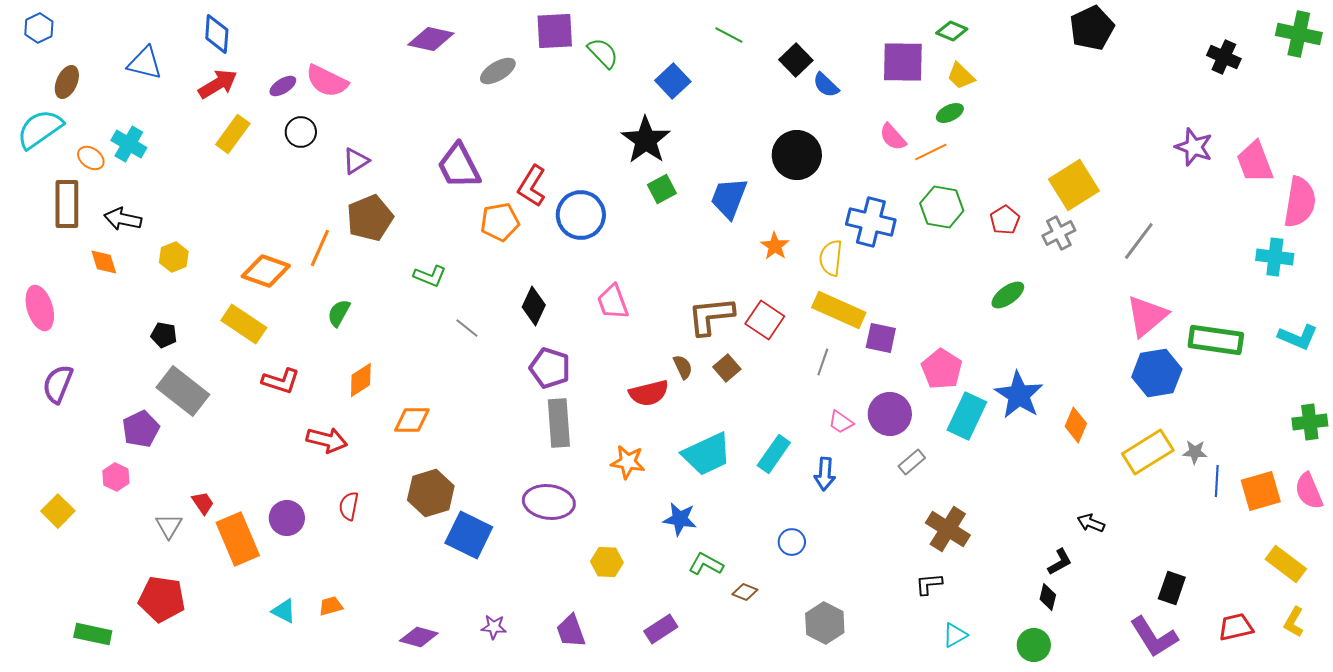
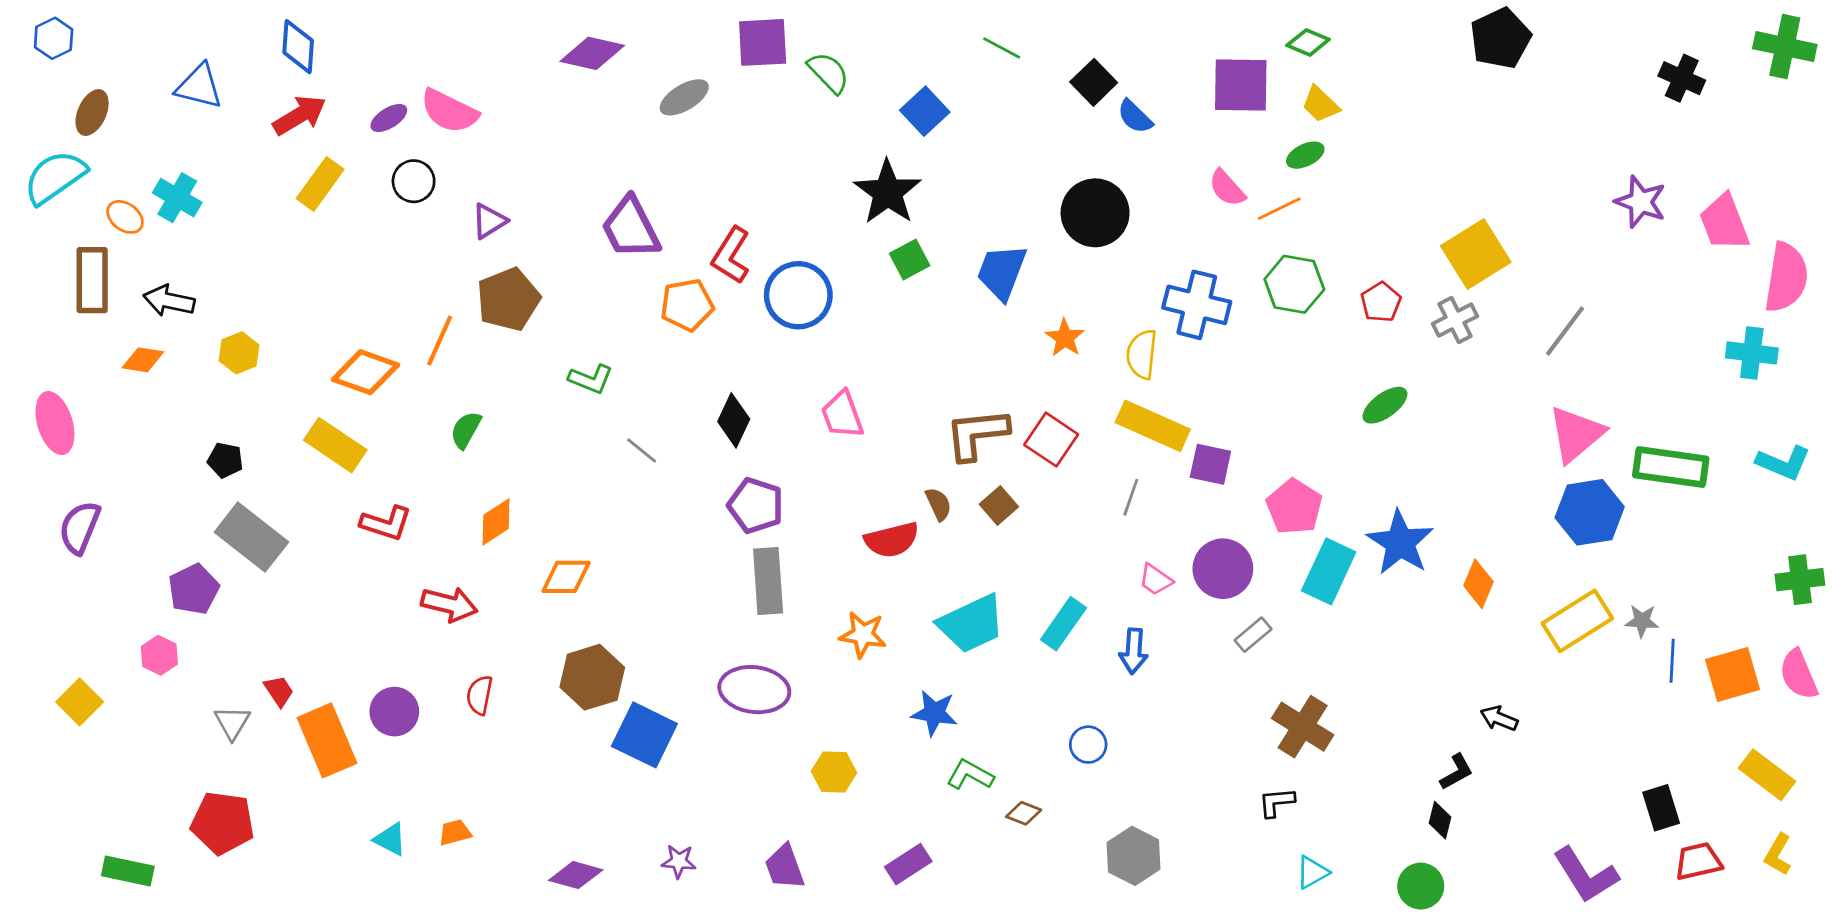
orange diamond: (104, 262) -> (143, 360), turned -64
black rectangle: (1172, 588) -> (1661, 808), moved, turned -36

